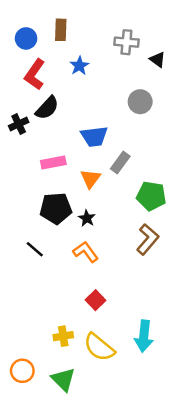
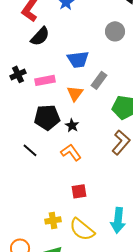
black cross: (19, 124) -> (18, 74), moved
red square: (95, 300) -> (79, 191), turned 35

